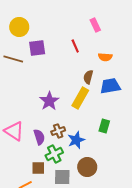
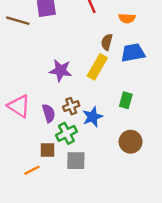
purple star: (49, 101) -> (61, 70), turned -30
brown circle: (87, 167) -> (131, 142), moved

